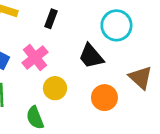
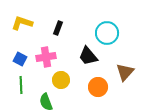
pink cross: (35, 57) -> (46, 57), turned 30
brown triangle: (141, 78) -> (125, 72), turned 30

